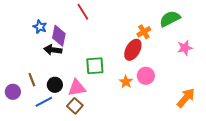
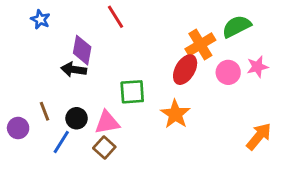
blue star: (40, 27) -> (40, 19), moved
orange cross: (144, 32) -> (200, 45), size x1.5
pink circle: (146, 76) -> (228, 72), moved
orange star: (126, 82) -> (175, 114), size x1.5
blue line: (44, 102) -> (61, 142), turned -30

